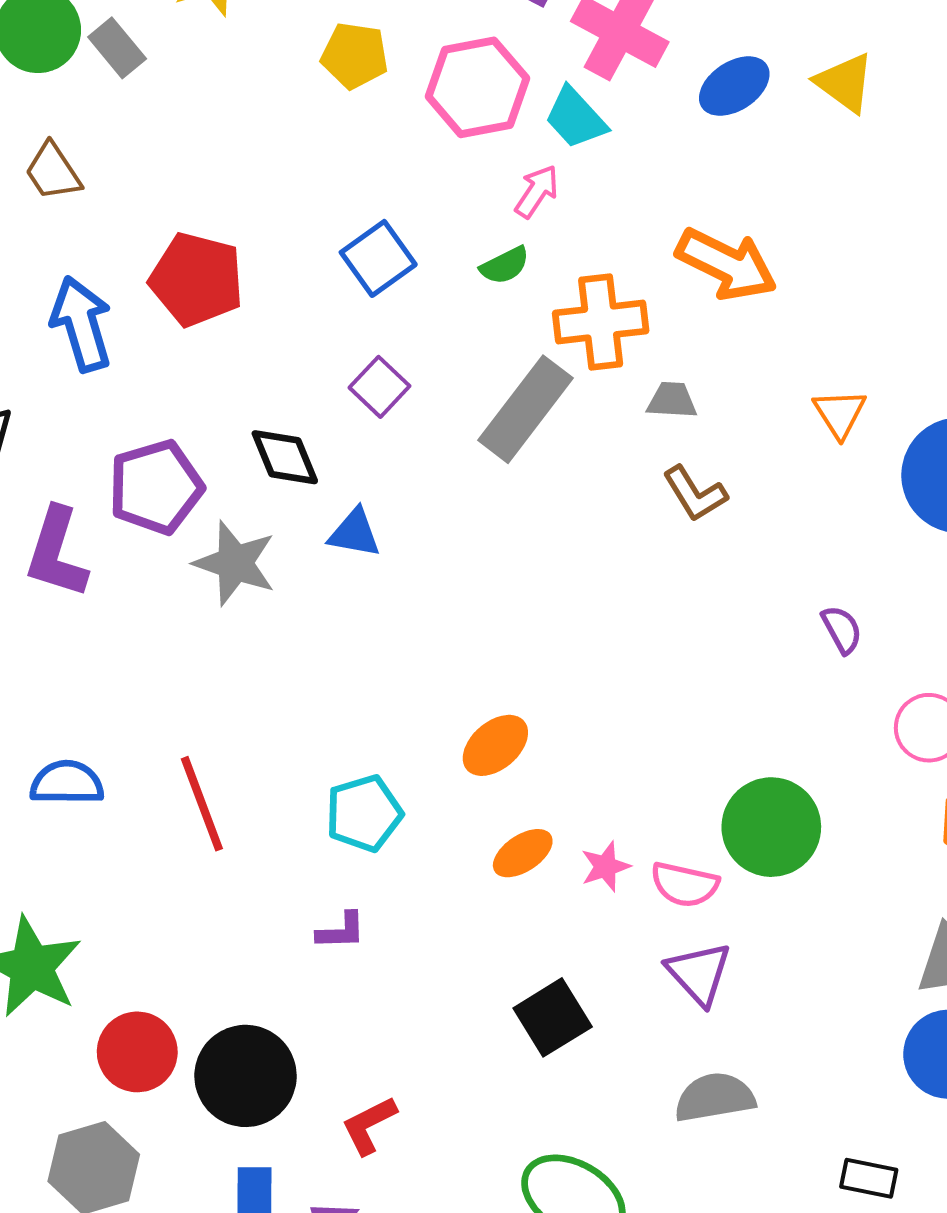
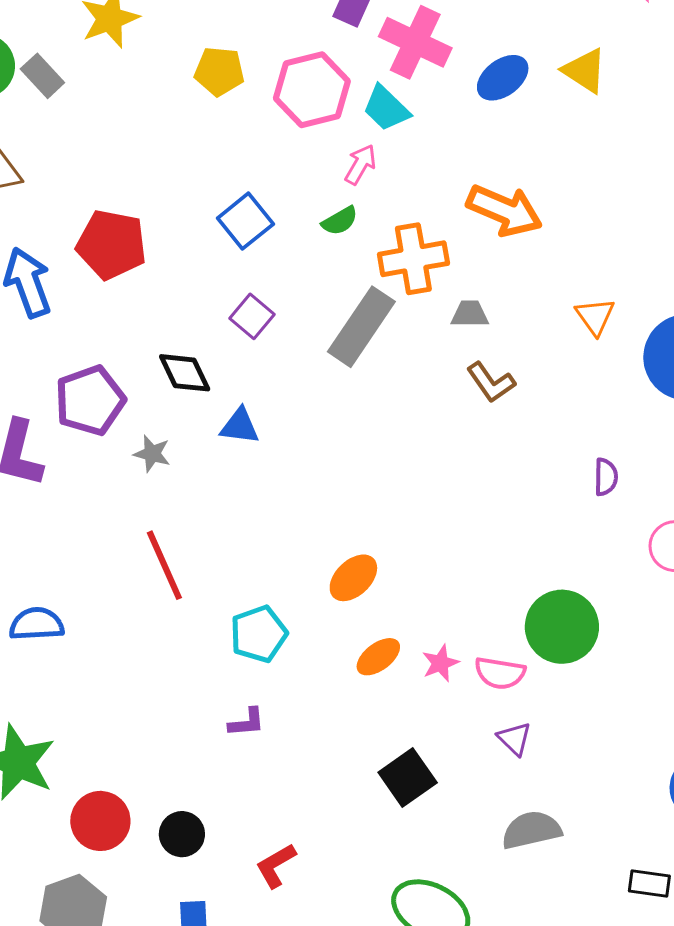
gray star: (235, 563) -> (152, 454), size x0.6
purple semicircle: (842, 630) -> (606, 477), turned 33
red line: (202, 804) -> (164, 565), moved
purple triangle: (699, 973) -> (514, 739), size x0.7
black circle: (246, 1076) -> (182, 834), size x0.6

